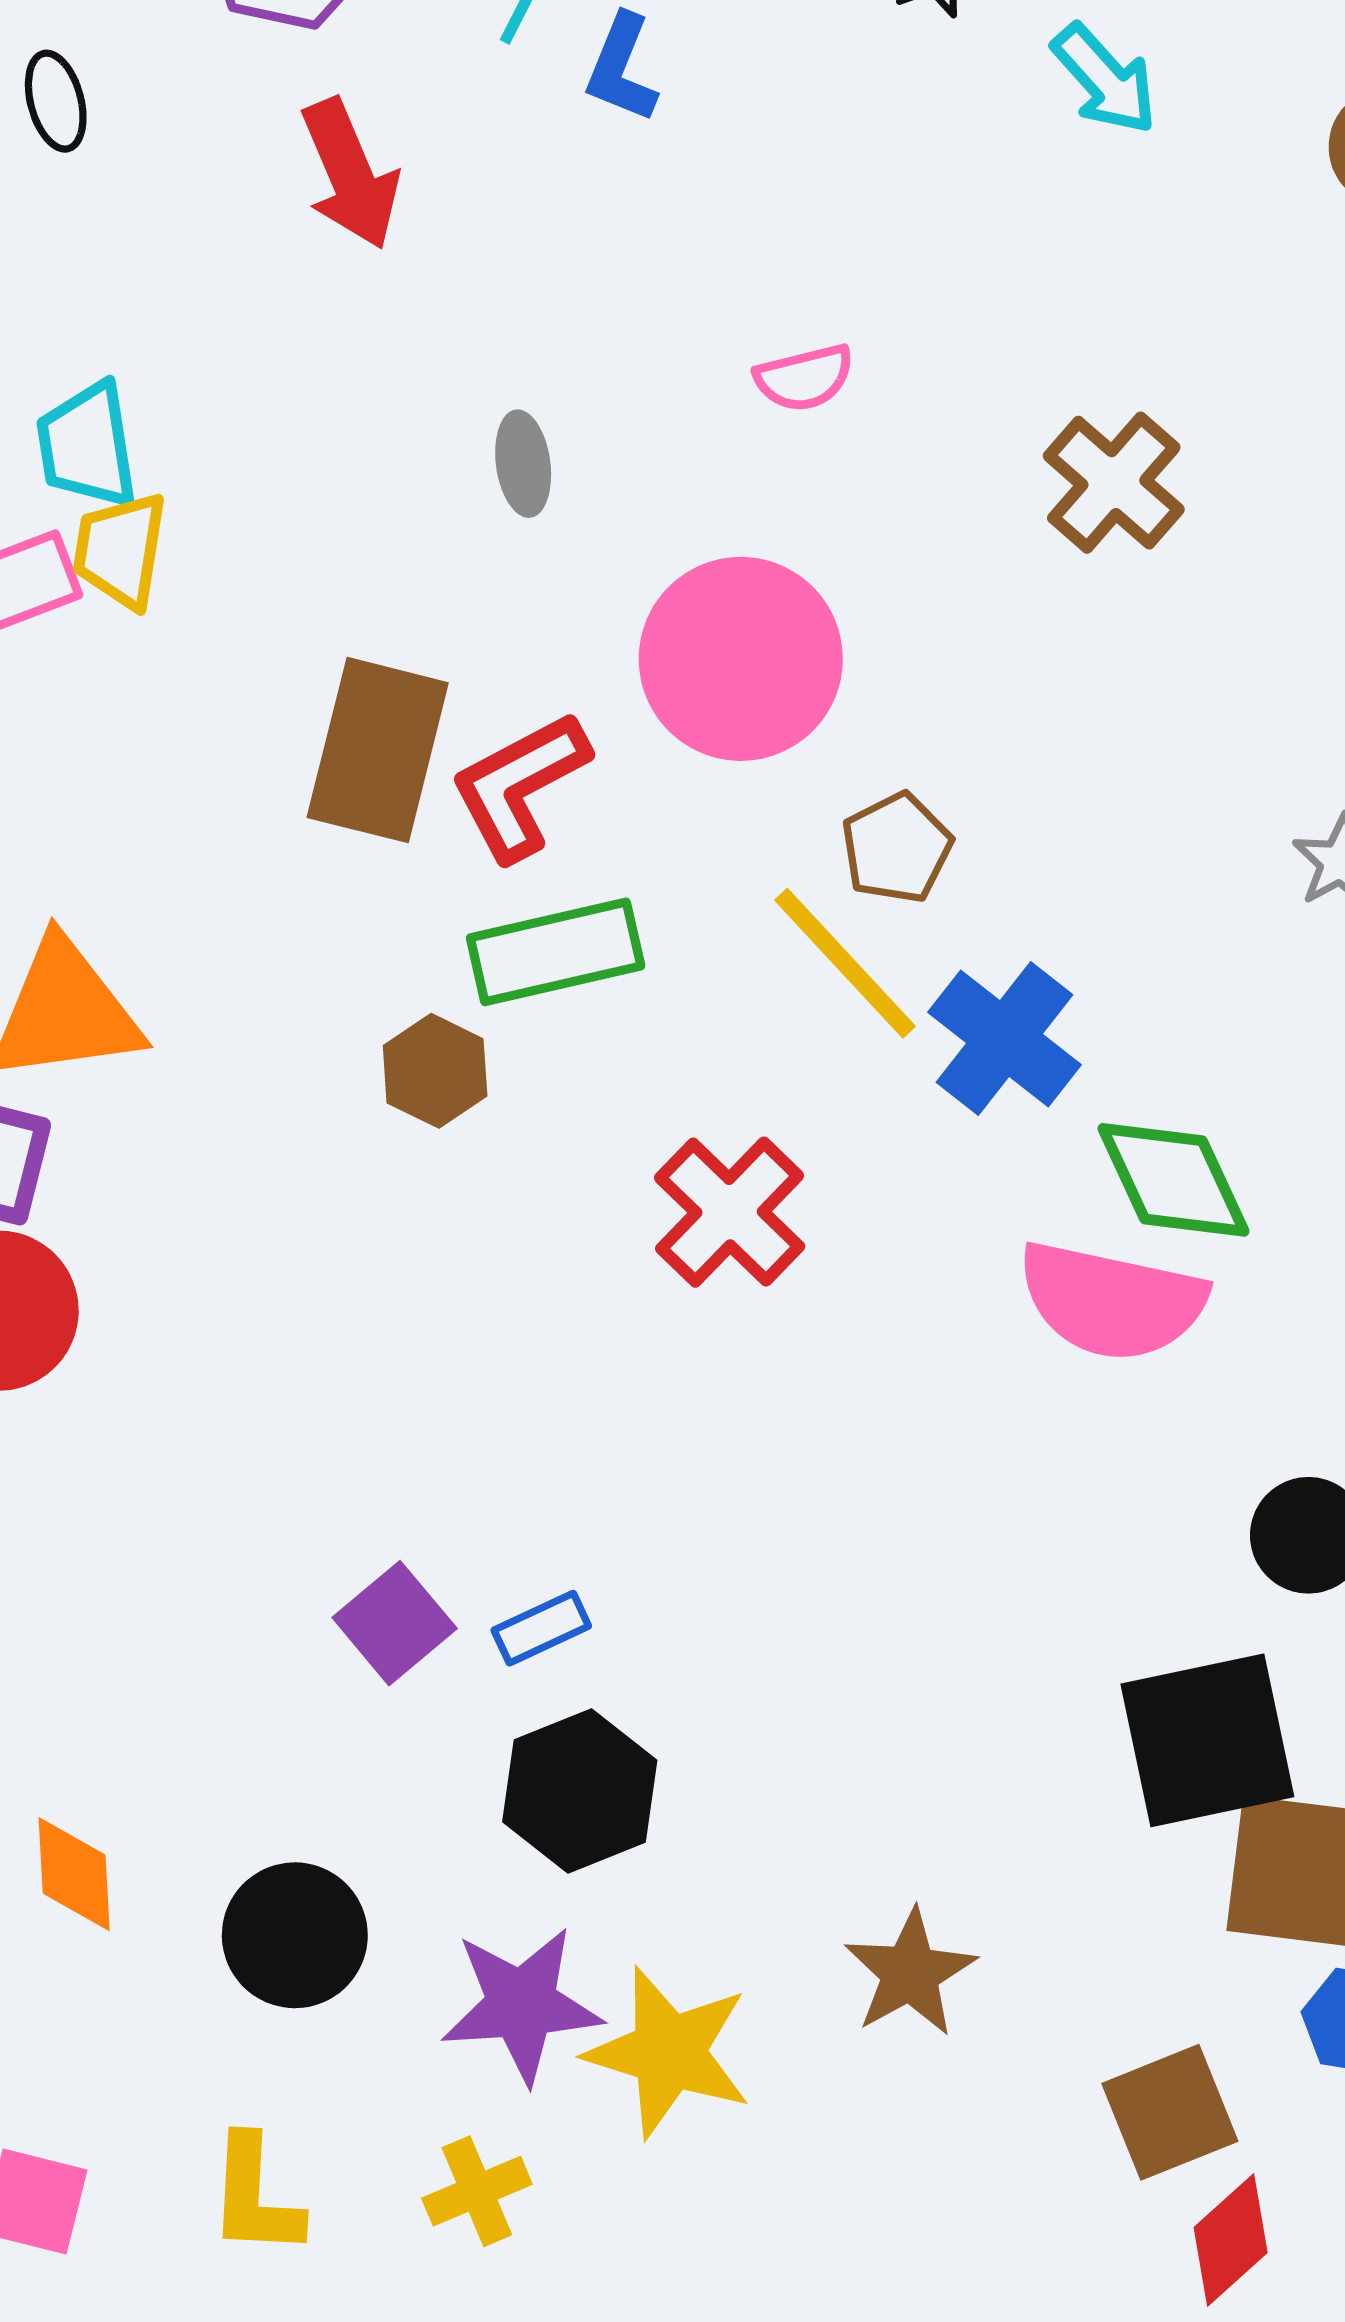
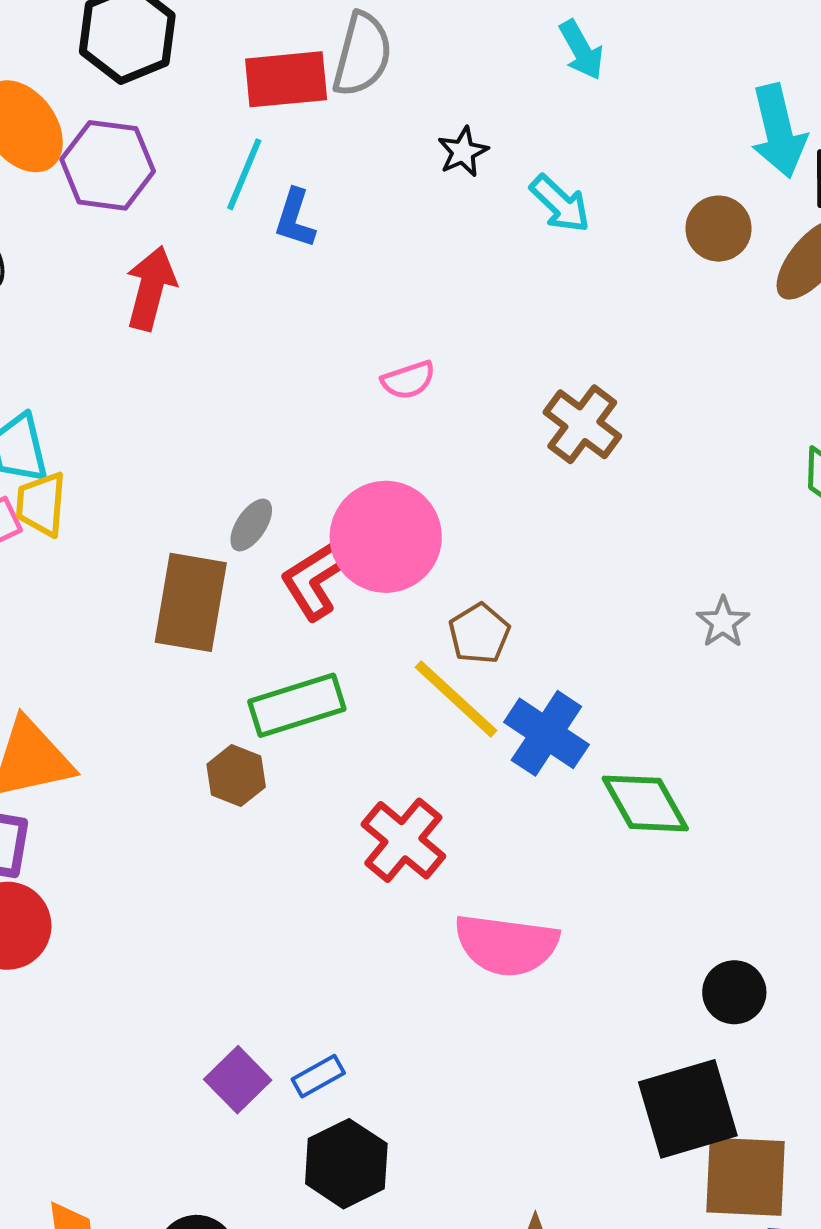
red arrow: (350, 174) -> (151, 288), turned -138
gray ellipse: (523, 464) -> (251, 525), moved, turned 46
red L-shape: (519, 786) -> (317, 577), moved
pink semicircle: (1112, 1301) -> (506, 945), moved

